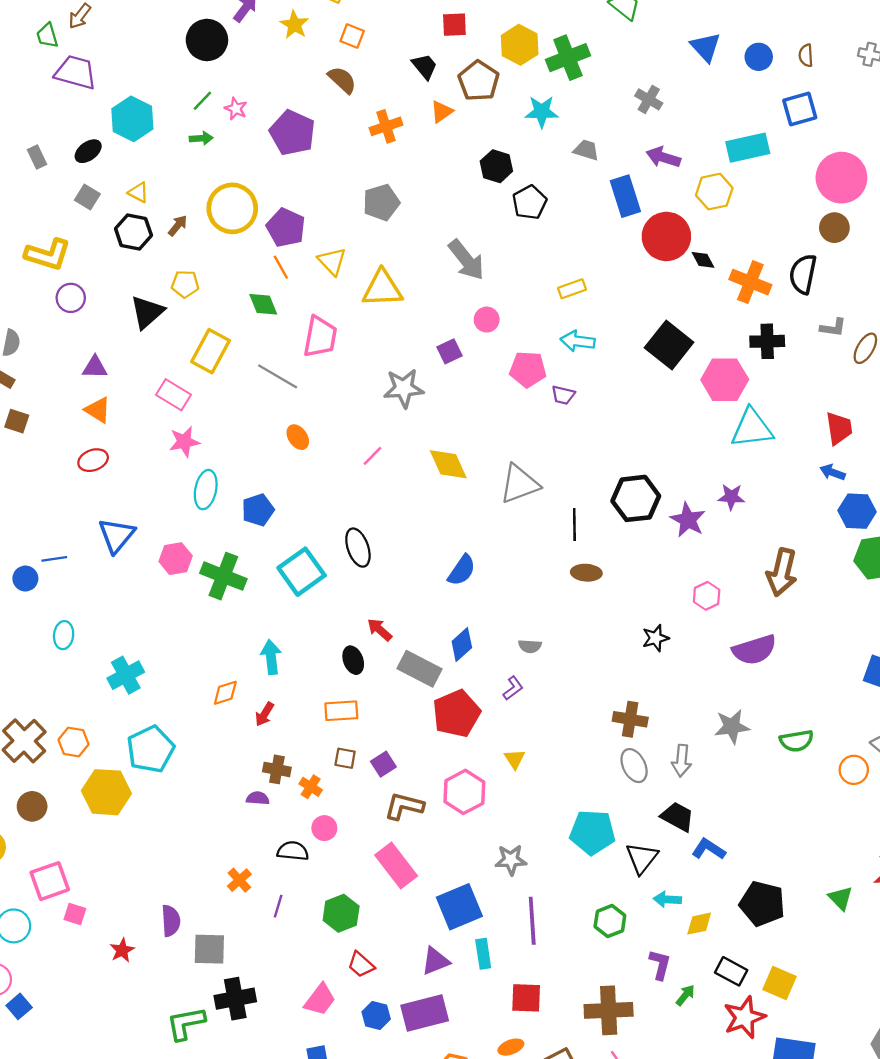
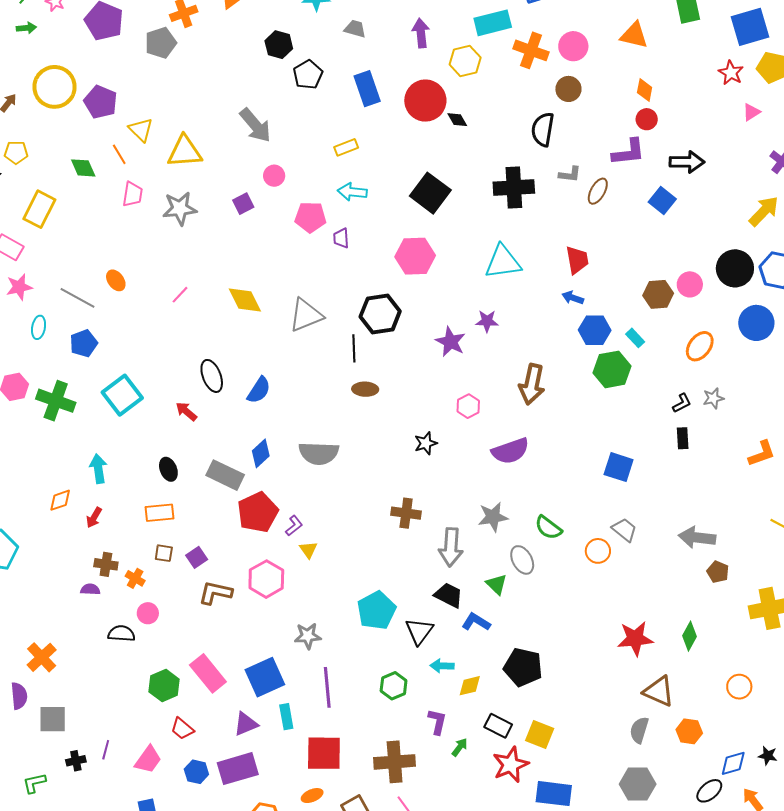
purple arrow: (663, 157) -> (421, 33), turned 68
pink circle: (841, 178) -> (573, 46), size x0.7
blue rectangle: (625, 196) -> (367, 89), moved
gray pentagon: (381, 202) -> (161, 43), moved
orange line: (281, 267) -> (119, 154), moved
orange cross: (750, 282) -> (531, 50), moved
pink trapezoid: (320, 337) -> (133, 194), size x0.7
black cross: (767, 341) -> (514, 188), size x1.4
gray line: (278, 376) -> (78, 298), moved
pink hexagon: (725, 380) -> (415, 256), moved
gray star: (404, 388) -> (180, 208), moved
purple trapezoid: (563, 395) -> (341, 238), turned 75
cyan ellipse: (206, 490) -> (39, 327), size x0.7
black hexagon: (636, 498) -> (380, 314), moved
black ellipse: (358, 548) -> (212, 376), moved
red arrow: (380, 630) -> (186, 411), moved
gray semicircle: (530, 646) -> (319, 453), size x2.0
purple L-shape: (513, 688) -> (294, 526), moved
green semicircle: (796, 741) -> (548, 528), turned 48
gray arrow: (682, 761) -> (451, 547), size x1.4
gray ellipse: (634, 766) -> (522, 560), moved
cyan pentagon: (592, 832) -> (377, 610), turned -30
pink rectangle: (396, 866) -> (208, 673), moved
orange cross: (239, 880) -> (42, 657), moved, size x1.4
green triangle: (840, 898) -> (497, 584), moved
purple line: (278, 906) -> (106, 750), moved
red square: (526, 998) -> (324, 753), size x1.4
black cross: (235, 999) -> (76, 761), size x0.6
green L-shape: (186, 1023) -> (34, 783), size x0.7

